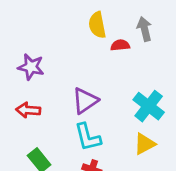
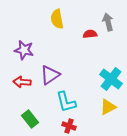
yellow semicircle: (97, 25) -> (57, 19), moved
purple triangle: (85, 101) -> (50, 75), moved

